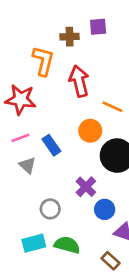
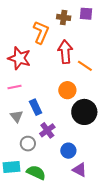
orange line: (113, 107) -> (85, 66), moved
blue rectangle: (51, 145) -> (36, 107), moved
gray triangle: (27, 165) -> (17, 116), moved
purple cross: (86, 187) -> (47, 130), moved

